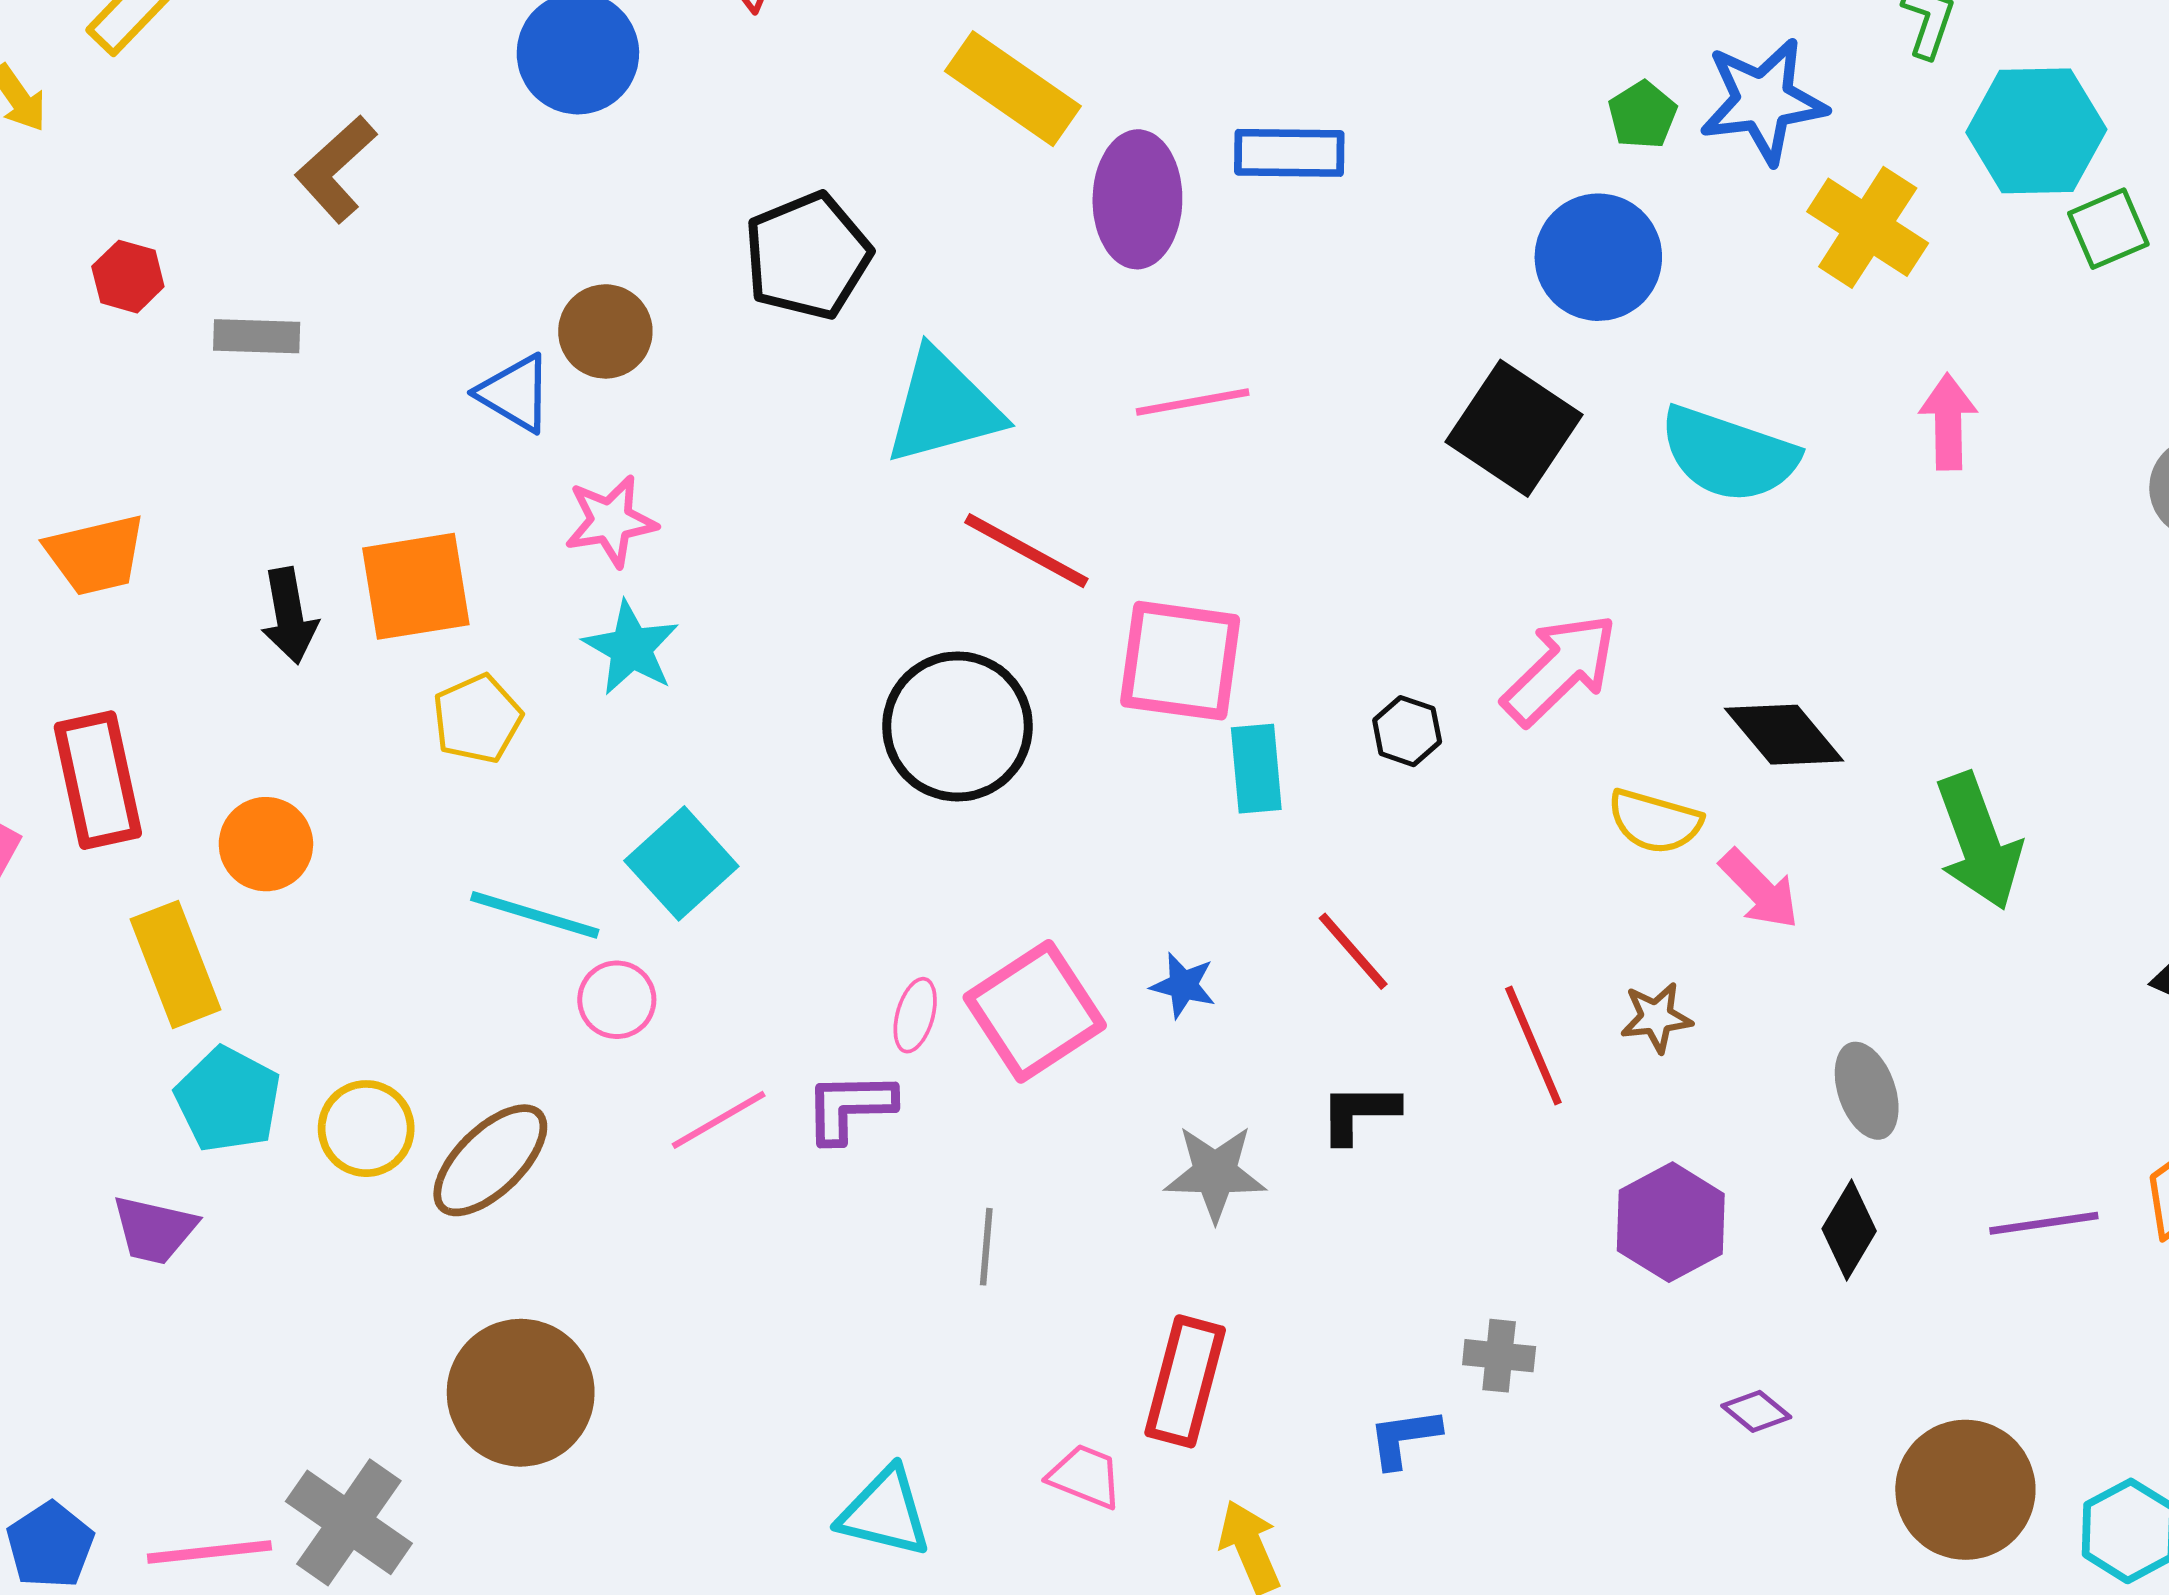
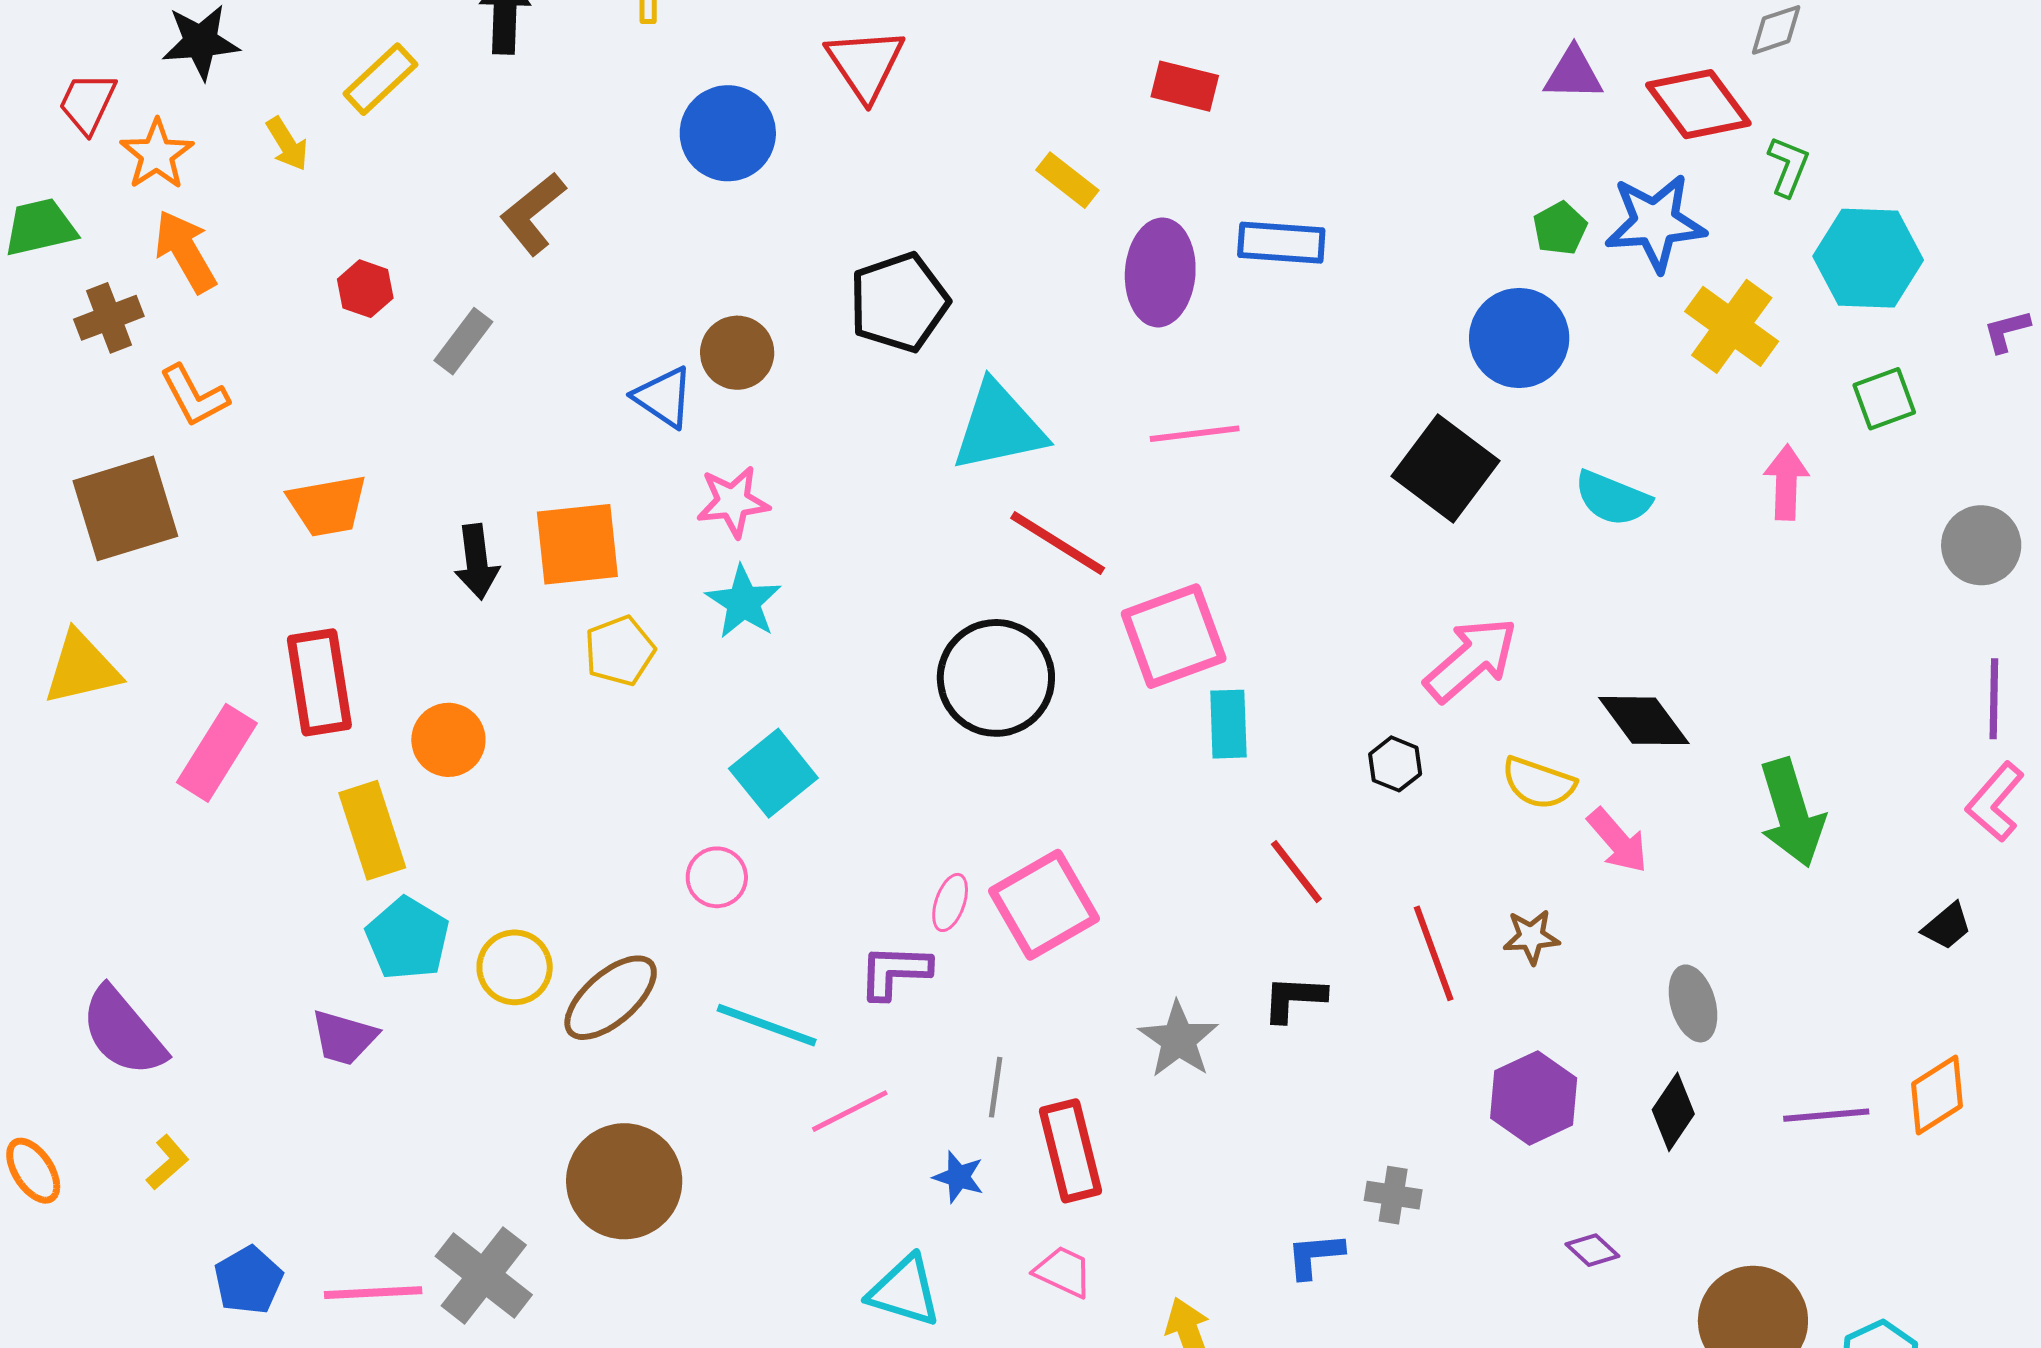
yellow rectangle: (1013, 89) -> (1067, 180), size x0.6
green square: (2108, 229) -> (1884, 399), moved
gray rectangle: (257, 336) -> (463, 341), turned -58
cyan semicircle: (1729, 454) -> (1613, 498), size x0.7
pink square: (1180, 661) -> (1174, 636), turned -31
black hexagon: (1407, 731) -> (1395, 764), moved
cyan line: (535, 915) -> (767, 1025), moved
blue star: (1183, 985) -> (959, 1177), moved
pink line: (719, 1120) -> (850, 1111), moved
gray star: (1215, 1173) -> (1178, 1040), turned 30
red rectangle: (1185, 1381) -> (1070, 1151), moved, turned -32

